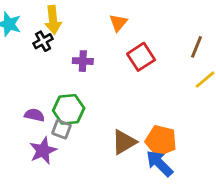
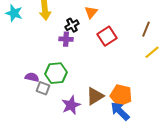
black cross: (43, 41) -> (72, 25), moved
gray square: (61, 129) -> (43, 88), moved
purple star: (43, 151) -> (71, 105), moved

